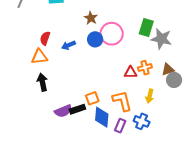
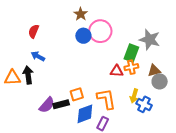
green rectangle: (146, 28) -> (131, 53), moved
blue arrow: (69, 45) -> (38, 56), moved, turned 48
orange triangle: (39, 57) -> (12, 78), moved
purple semicircle: (63, 111) -> (47, 105), turned -30
blue diamond: (102, 117) -> (85, 114), turned 60
blue cross: (142, 121) -> (144, 104), moved

